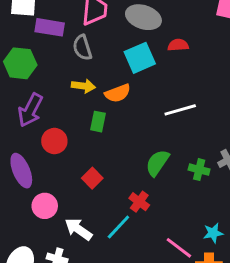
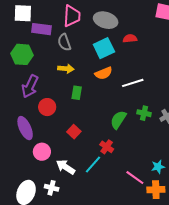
orange semicircle: (118, 93) -> (104, 73), moved
green cross: (199, 170) -> (144, 113), moved

